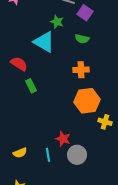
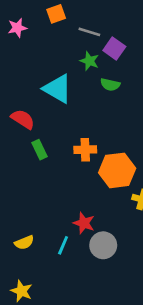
green star: (57, 22) -> (89, 61), moved
orange cross: (81, 70) -> (85, 150), moved
cyan line: (48, 155) -> (63, 245), turned 32

